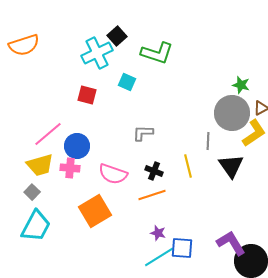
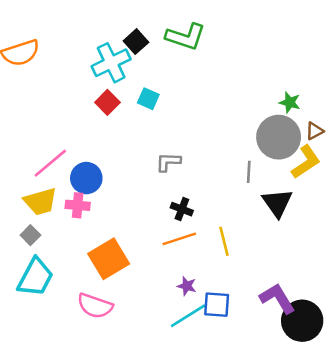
green L-shape: (157, 53) -> (186, 37), moved
red square: (87, 95) -> (107, 102), moved, turned 30
yellow line: (188, 166) -> (224, 241), moved
pink semicircle: (113, 174) -> (95, 306), moved

